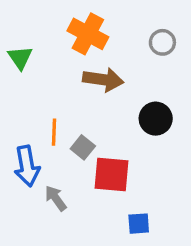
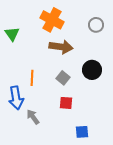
gray square: (83, 147) -> (63, 78), moved
red square: (112, 174) -> (66, 103), size x0.6

